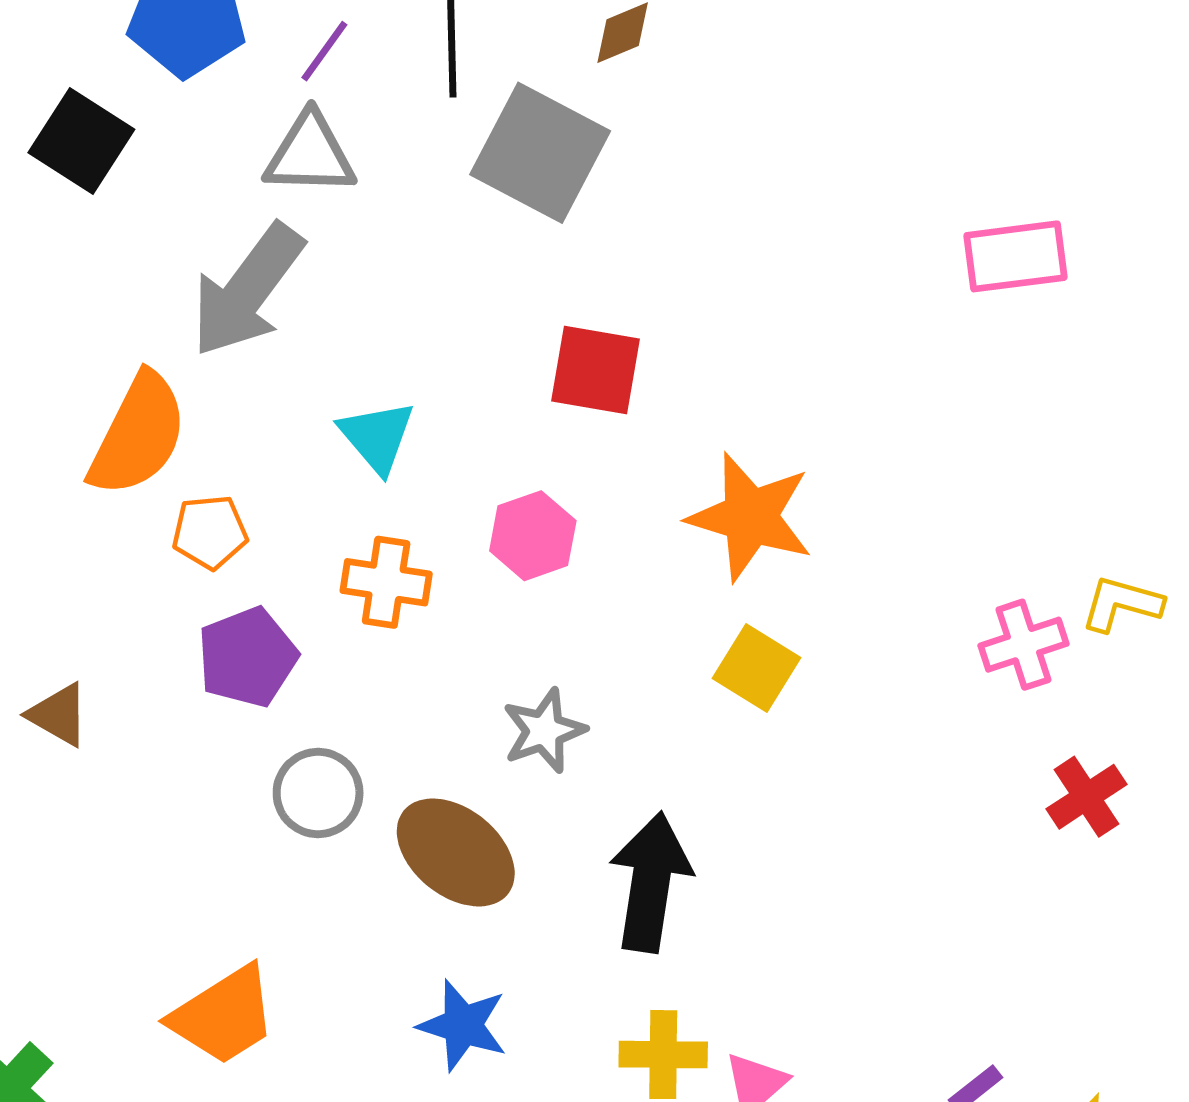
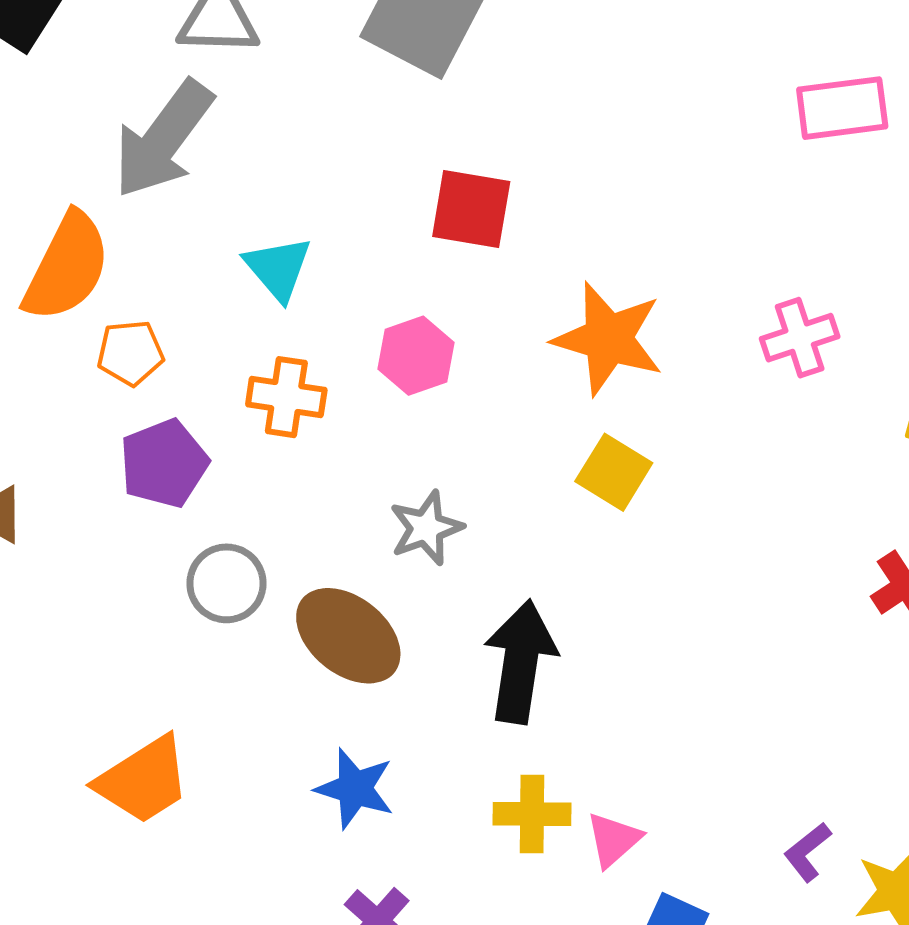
pink cross: (1023, 645) -> (800, 338), moved

